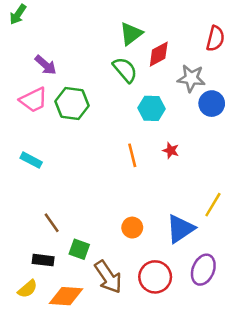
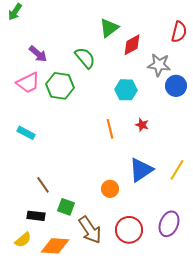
green semicircle: (125, 70) -> (85, 58), moved
blue triangle: (180, 229) -> (141, 170), moved

